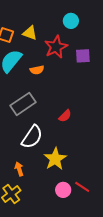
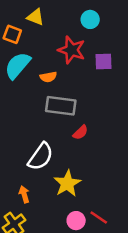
yellow triangle: (30, 33) -> (35, 17), moved
red star: (56, 47) -> (72, 50), turned -30
gray rectangle: (23, 104) -> (61, 106), moved, turned 40

